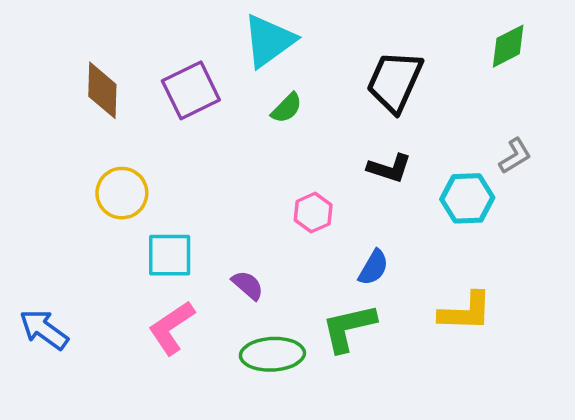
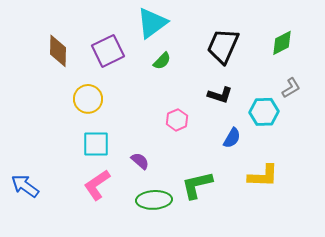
green diamond: (508, 46) -> (282, 43), moved
yellow circle: (122, 193) -> (88, 99), moved
blue semicircle: (373, 267) -> (232, 138), moved

